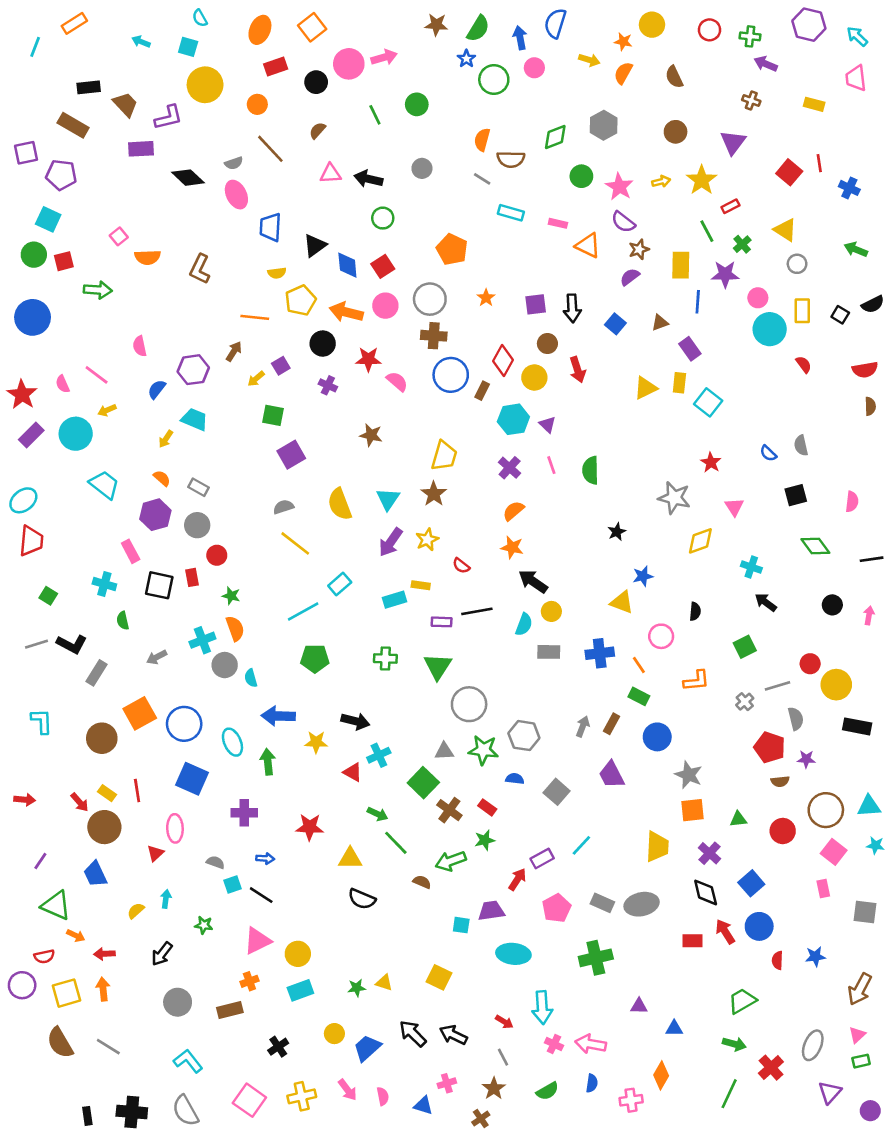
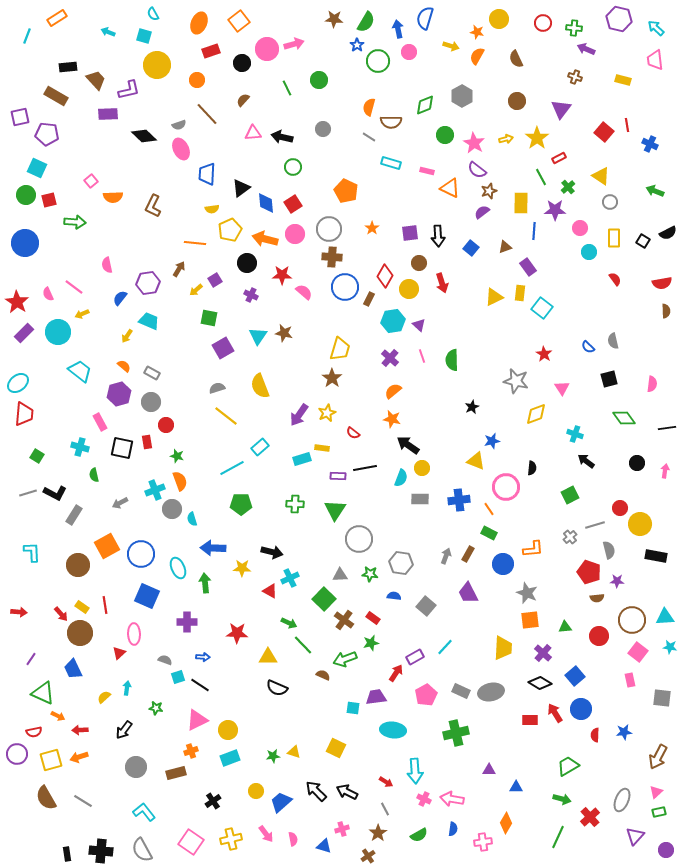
cyan circle: (770, 329) -> (589, 252), size x0.6
cyan triangle: (388, 499) -> (258, 336), moved
pink circle: (661, 636) -> (506, 487), size x1.4
orange L-shape: (696, 681) -> (533, 549), moved
green star: (483, 750) -> (370, 574), size x0.7
black diamond: (706, 892) -> (540, 683), turned -45
orange arrow: (103, 989) -> (79, 757), turned -102

